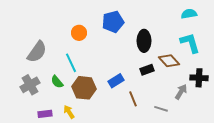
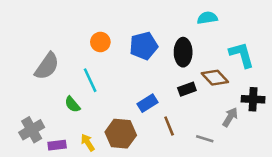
cyan semicircle: (189, 14) -> (207, 18), moved
blue pentagon: (113, 22) -> (144, 46), moved
gray cross: (30, 85) -> (32, 130), moved
brown hexagon: (84, 88) -> (121, 134), moved

